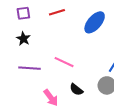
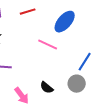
pink line: (64, 62) -> (48, 45), moved

